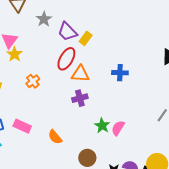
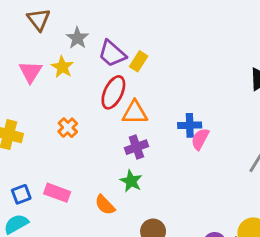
yellow star: (15, 54) -> (62, 67), moved
blue cross: (120, 73) -> (190, 125), moved
green star: (102, 126) -> (131, 181), moved
pink semicircle: (118, 128) -> (200, 139), moved

